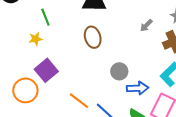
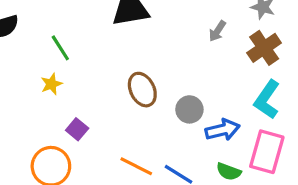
brown ellipse: (93, 37) -> (142, 90), moved
purple square: (46, 70) -> (77, 129), size x0.6

